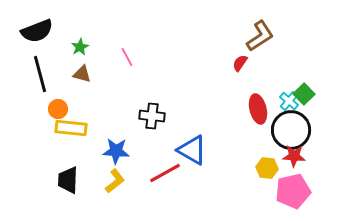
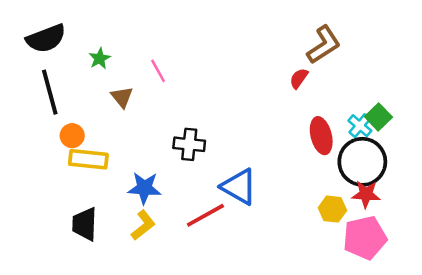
brown triangle: (82, 74) -> (122, 97), moved, turned 36

